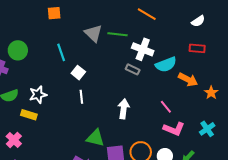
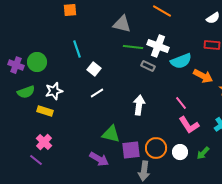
gray triangle: (93, 33) -> (122, 24), moved, turned -30
green line: (118, 34) -> (133, 47), moved
green circle: (18, 50) -> (37, 62), moved
white line: (81, 97) -> (97, 93), turned 64
pink L-shape: (174, 129) -> (189, 125), turned 35
pink cross: (14, 140) -> (44, 142), moved

